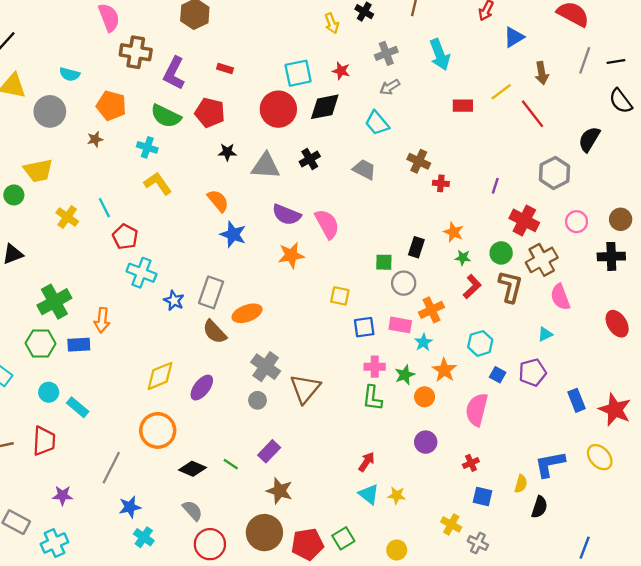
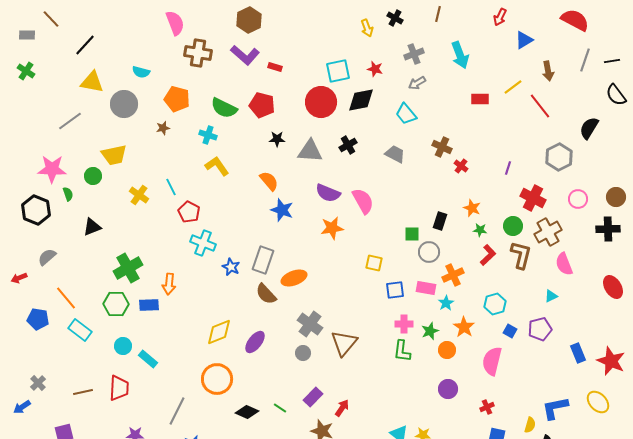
purple L-shape: (174, 73) -> (245, 55), moved, turned -76
red cross: (441, 183) -> (461, 166), turned 32
red arrow: (367, 462) -> (342, 408), moved

